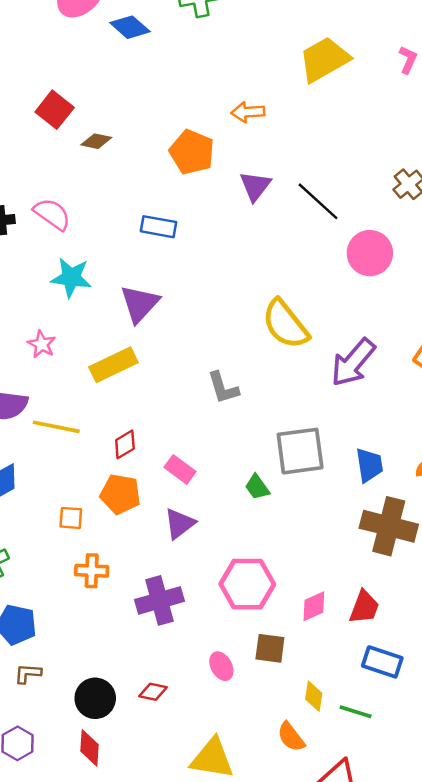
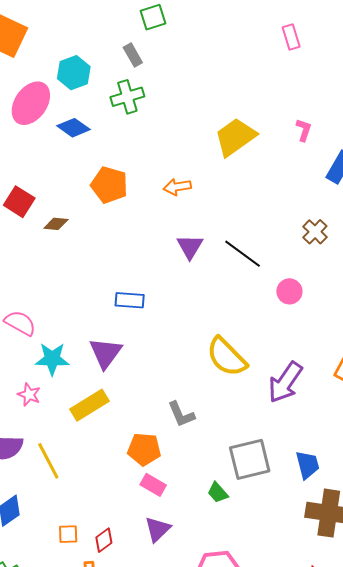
orange pentagon: (192, 152) -> (109, 185), moved
pink semicircle: (52, 214) -> (20, 323), moved
blue rectangle: (158, 227) -> (130, 300), moved
pink circle: (370, 253) -> (289, 291), size x0.7
cyan star: (71, 278) -> (52, 359), moved
yellow line: (56, 427) -> (48, 461), turned 57
red diamond: (125, 444) -> (104, 540), moved
orange pentagon: (120, 494) -> (144, 449), moved

